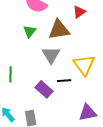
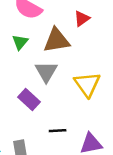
black line: (64, 81) -> (58, 131), moved
purple rectangle: (44, 89) -> (29, 100), moved

